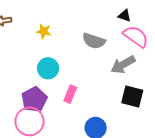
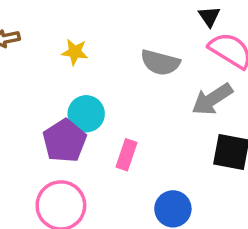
black triangle: (125, 16) -> (209, 16), turned 40
purple pentagon: (34, 99) -> (65, 141), moved

